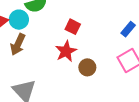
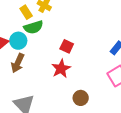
brown circle: (87, 67) -> (81, 98), moved

